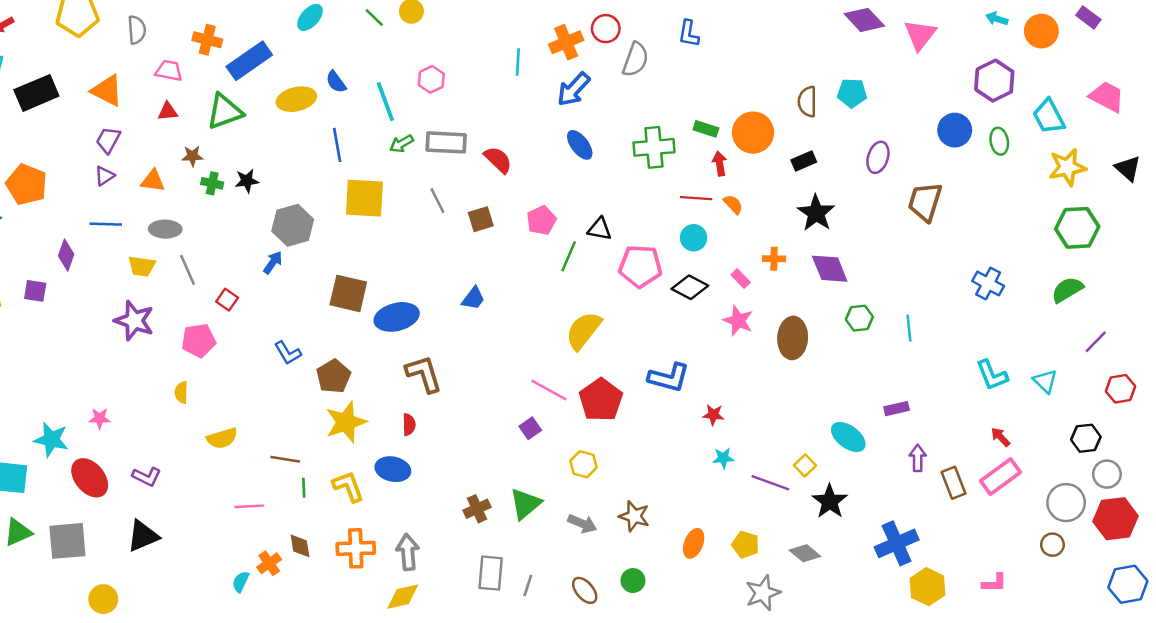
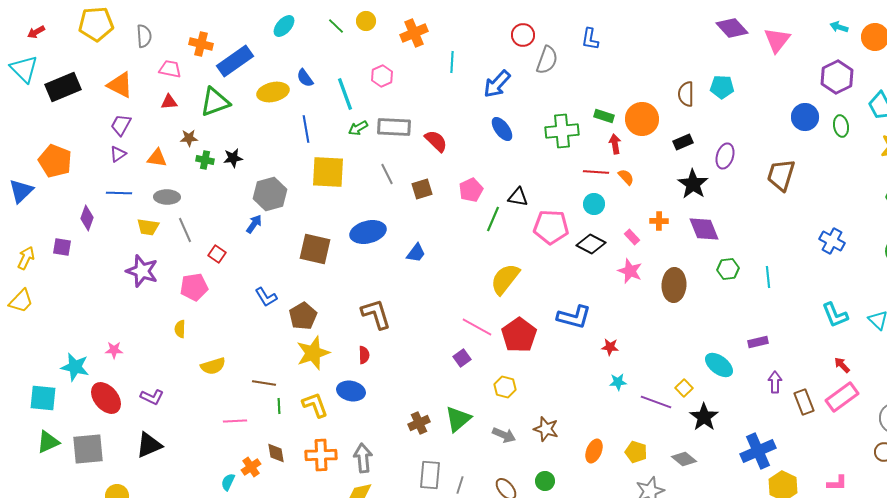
orange cross: (566, 42) -> (414, 33), moved
purple ellipse: (878, 157) -> (725, 156), moved
blue ellipse: (397, 317) -> (368, 232), moved

